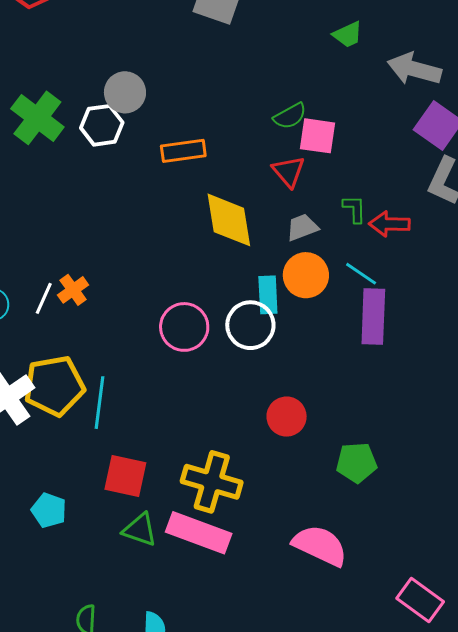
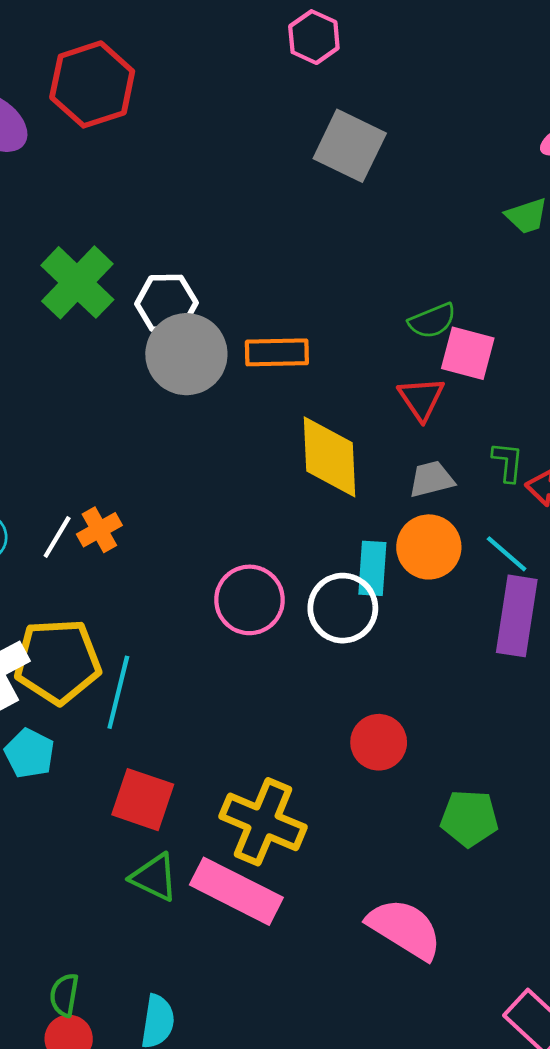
gray circle: (125, 92) -> (186, 354), moved, size x1.4
cyan pentagon: (49, 510) -> (30, 753), moved

